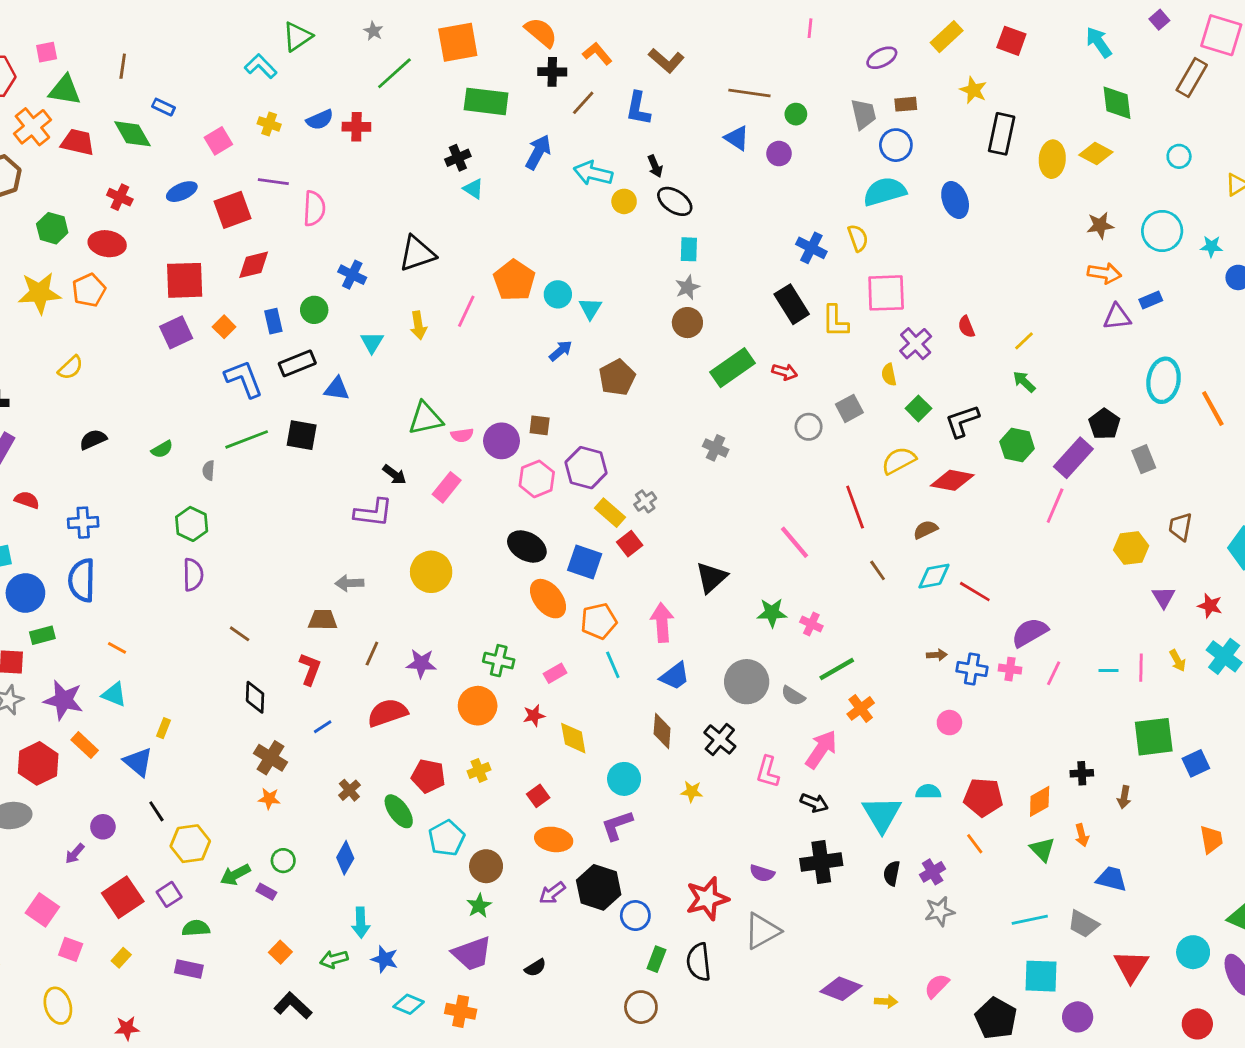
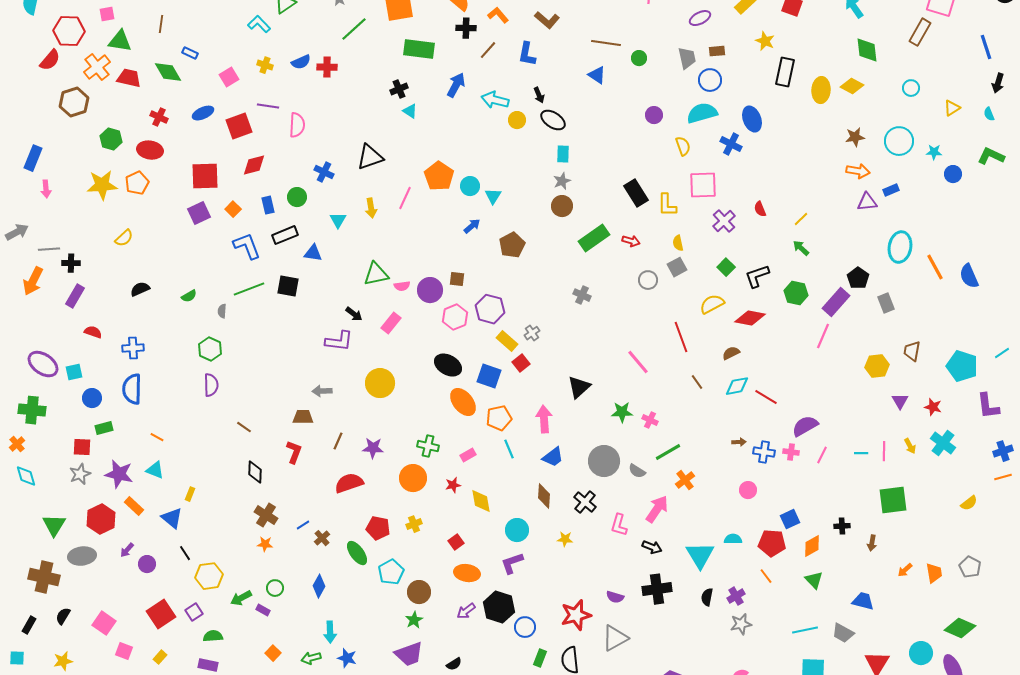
purple circle: (779, 154) -> (654, 115), moved
blue cross: (811, 248) -> (731, 144), moved
yellow semicircle: (889, 375) -> (678, 243), moved
blue circle: (25, 593) -> (92, 398), size x0.7
blue line: (323, 727) -> (303, 525), moved
blue square: (1196, 763) -> (790, 519), moved
orange arrow: (1082, 835) -> (905, 570), moved, turned 63
purple arrow: (75, 854) -> (127, 550), moved

